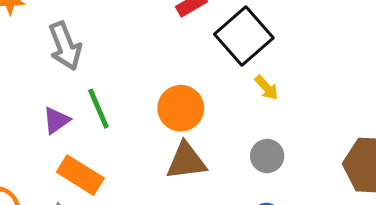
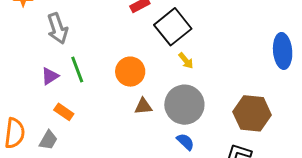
gray circle: (267, 156) -> (184, 105), size x1.8
brown triangle: (186, 161) -> (143, 106), moved, size x0.7
orange rectangle: (80, 175) -> (64, 112), size x0.7

